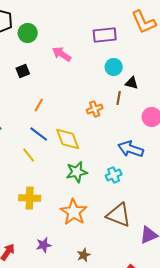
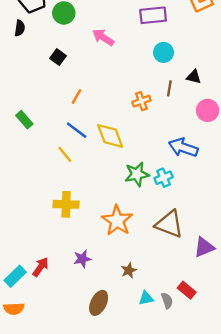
black square: (23, 71) -> (58, 57), turned -32
black triangle: (132, 83) -> (194, 77), moved
green star: (77, 172) -> (137, 174), moved

